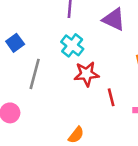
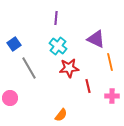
purple triangle: (114, 19) -> (96, 39), moved
gray line: (35, 74) -> (29, 68), turned -45

